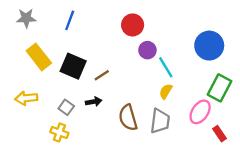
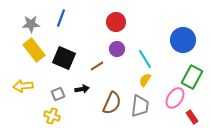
gray star: (26, 18) -> (31, 24), moved
purple circle: (147, 50) -> (117, 49), moved
brown line: (102, 75) -> (97, 66), moved
gray square: (66, 107) -> (58, 94), turned 32
brown semicircle: (128, 118) -> (112, 103), turned -140

